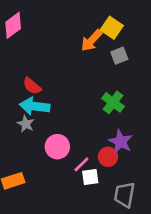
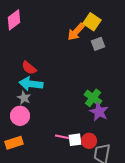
green cross: (113, 102) -> (93, 98), moved
pink circle: (57, 147) -> (20, 116), moved
red circle: (108, 157) -> (89, 141), moved
pink line: (81, 164) -> (62, 137), moved, turned 56

